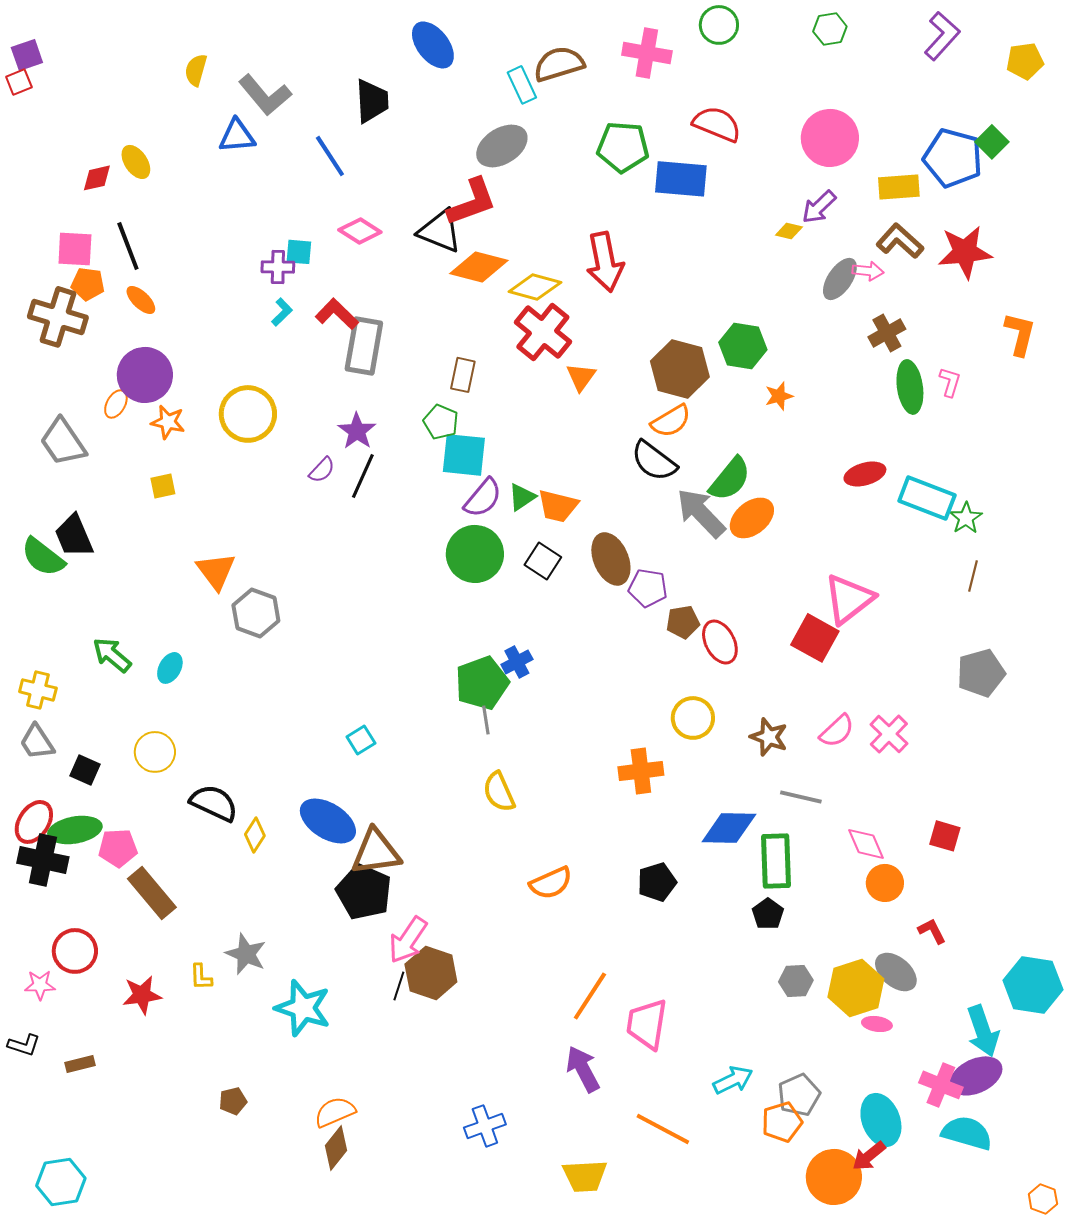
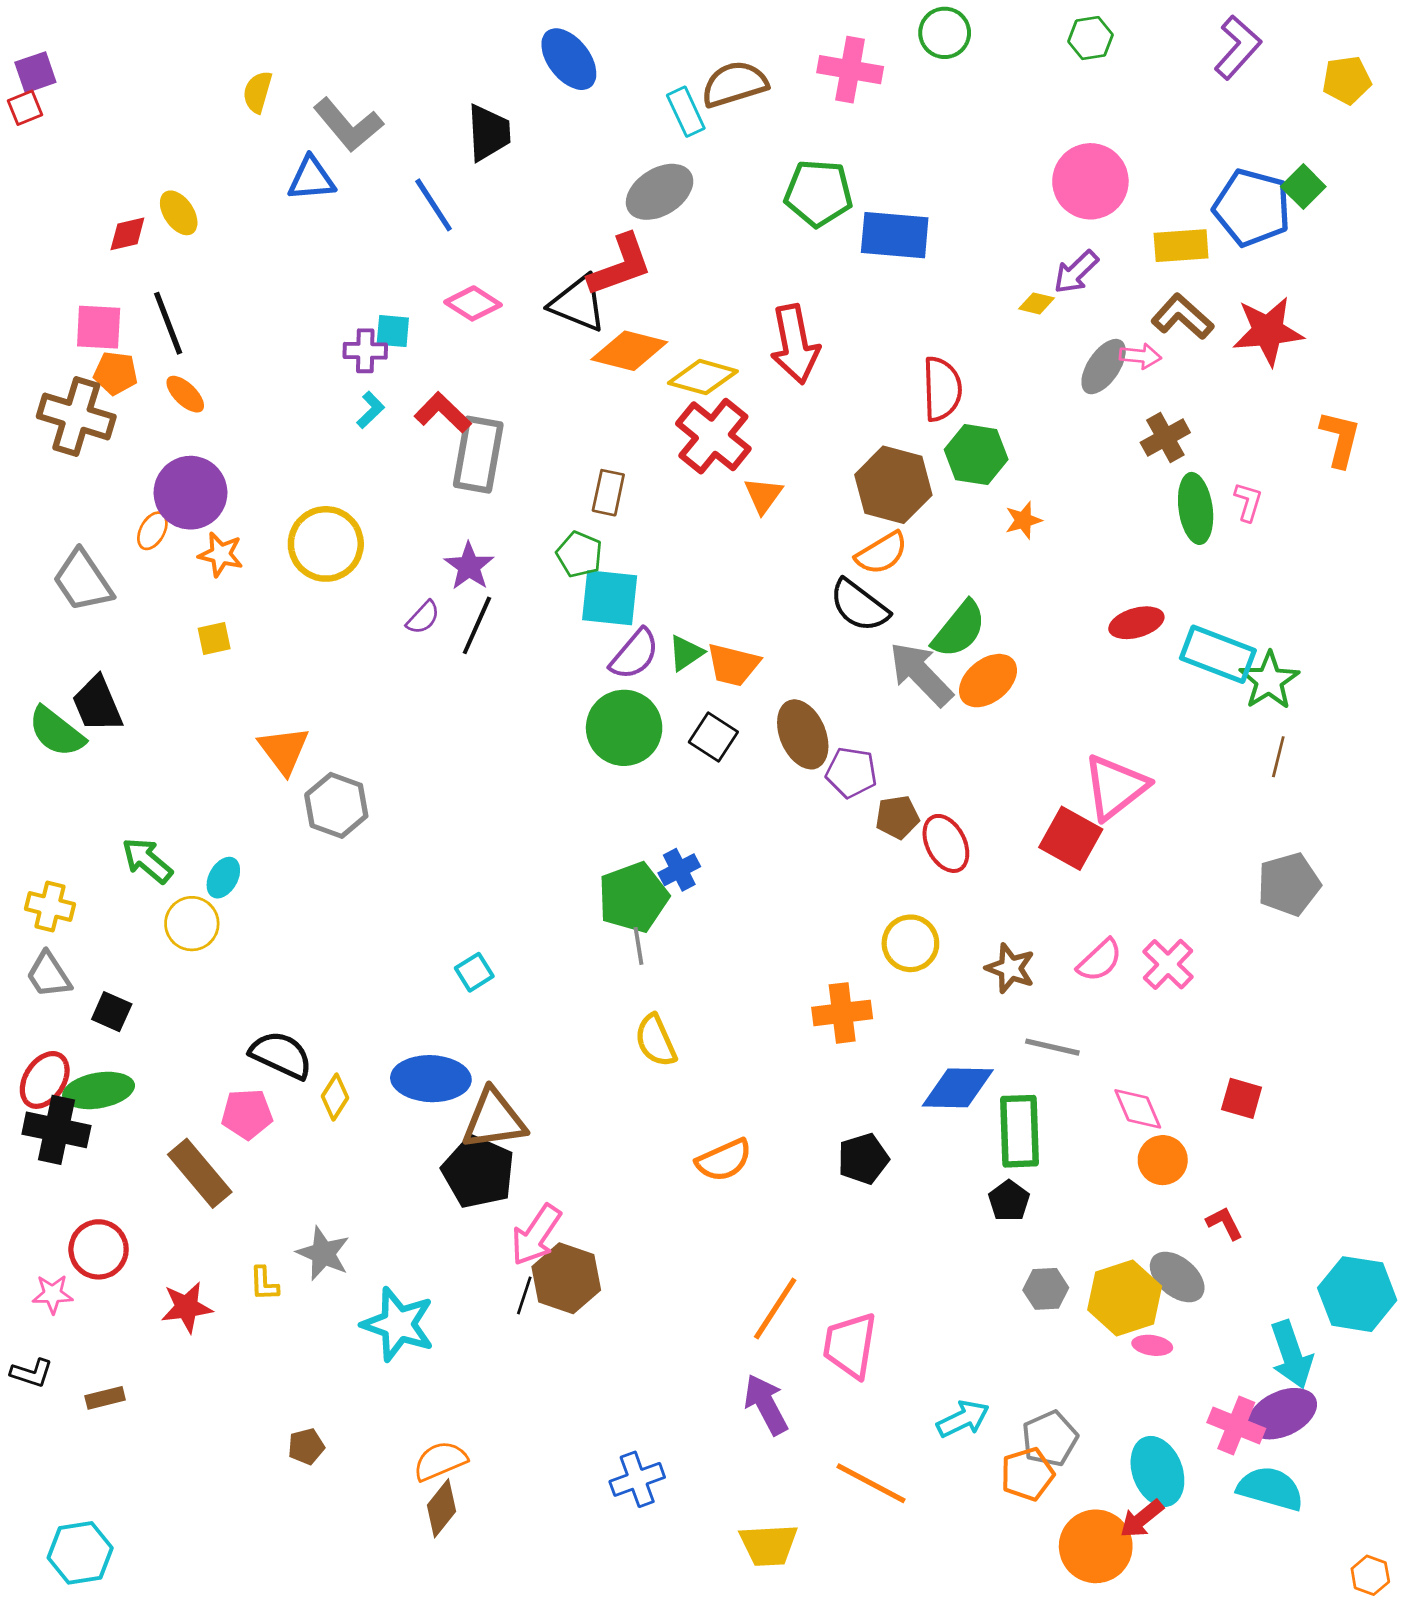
red semicircle: (717, 124) -> (942, 389), moved, turned 66
green star: (966, 518) -> (1269, 681), size x1.4
yellow circle: (155, 752) -> (192, 924), moved
blue ellipse: (328, 821) -> (431, 1079), turned -30
pink pentagon: (118, 848) -> (247, 1114), moved

